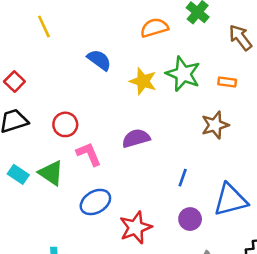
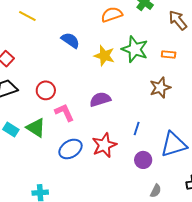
yellow line: (44, 27) -> (27, 16), turned -36
red star: (136, 228) -> (104, 145), moved

